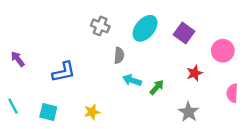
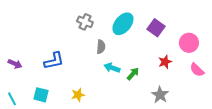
purple arrow: (18, 59) -> (15, 64), moved, turned 152
pink semicircle: (232, 93) -> (197, 70), moved, turned -49
cyan line: (13, 106) -> (12, 99), moved

